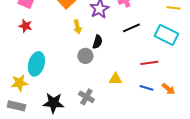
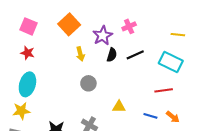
black semicircle: (97, 42) -> (112, 55), moved
red line: (149, 63) -> (164, 90), moved
cyan ellipse: (36, 64) -> (27, 84), moved

